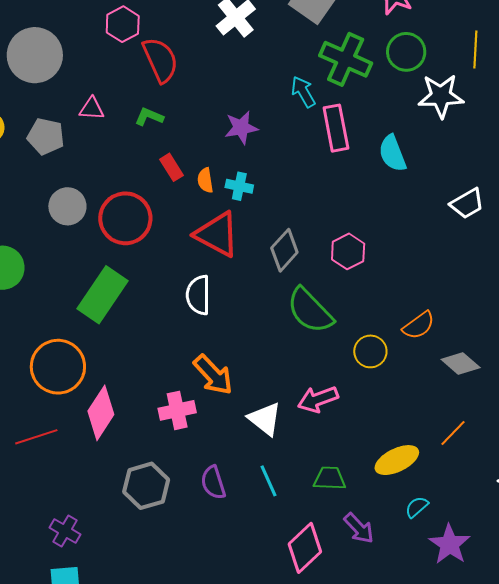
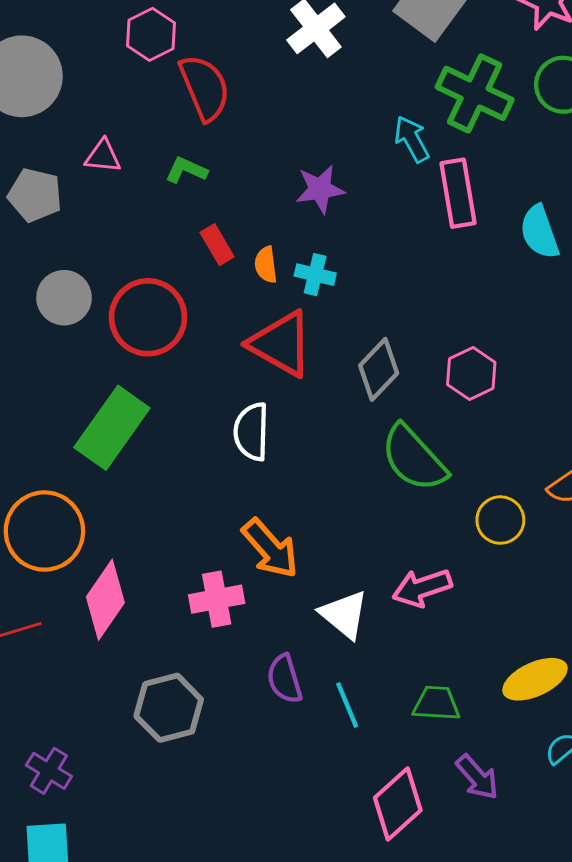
purple semicircle: (213, 483) -> (284, 679), moved

